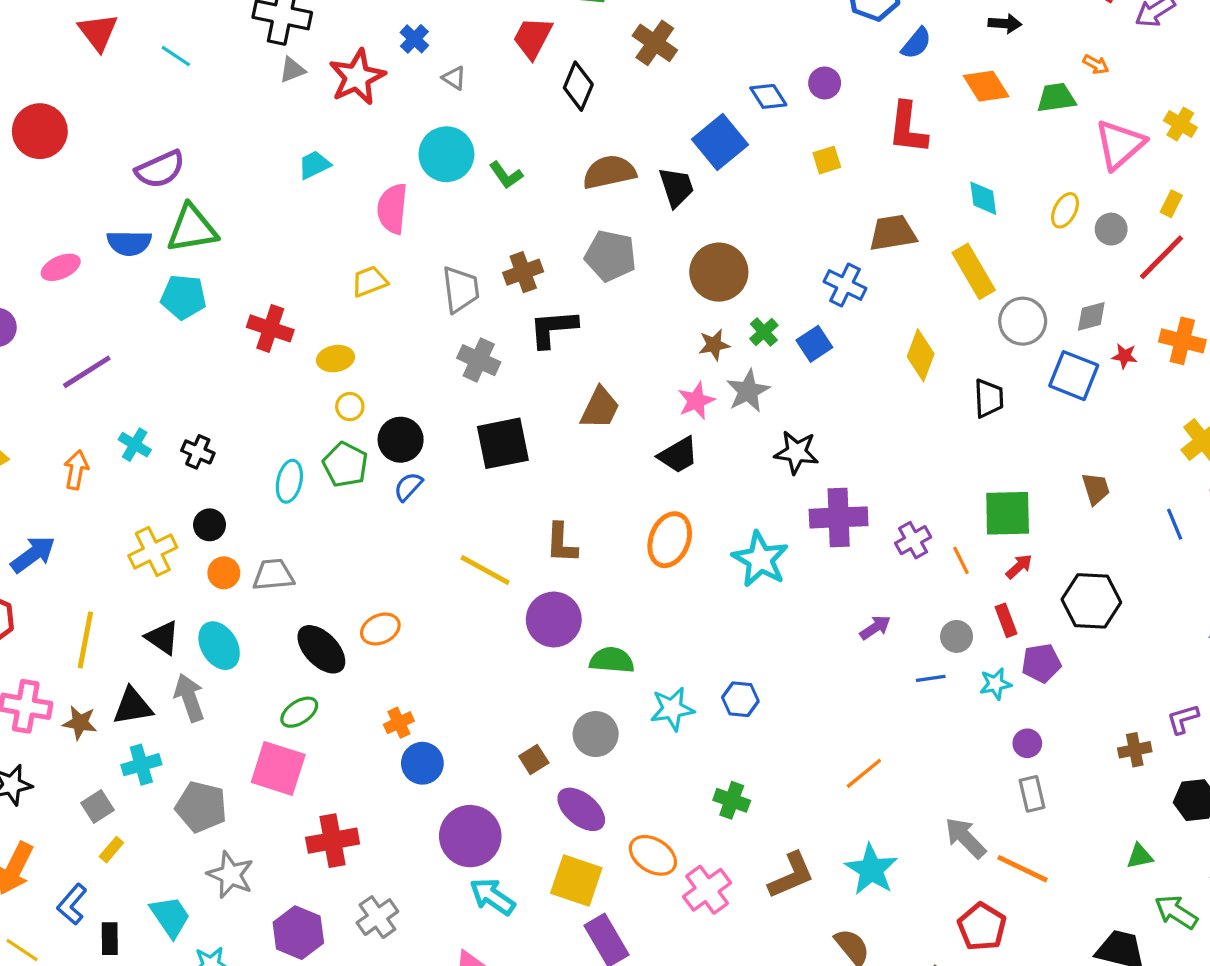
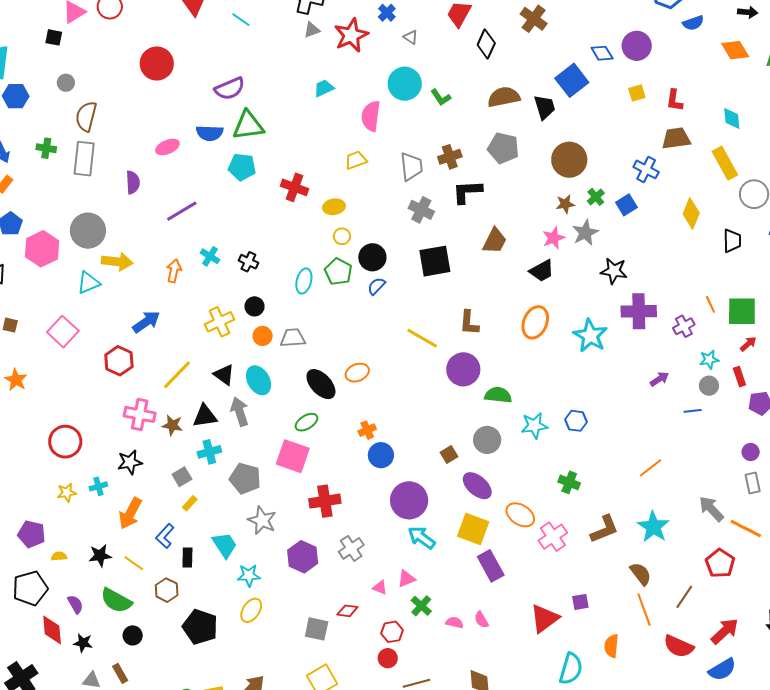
blue semicircle: (916, 43) -> (693, 23), turned 30
purple circle: (825, 83) -> (637, 46), size x1.5
red L-shape: (908, 128) -> (674, 100), moved, size x0.7
orange line: (961, 560) -> (710, 304), moved
yellow line: (85, 640) -> (177, 375), turned 32
cyan star: (995, 684) -> (709, 360), moved

